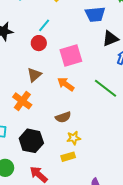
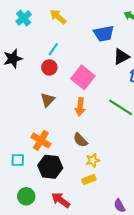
pink square: (71, 56) -> (83, 77), turned -30
orange arrow: (66, 84) -> (80, 107), turned -114
orange cross: (22, 101) -> (41, 140), moved
brown semicircle: (63, 117) -> (80, 140), turned 70

